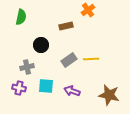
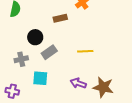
gray rectangle: (69, 60) -> (49, 52), moved
purple cross: (19, 88) -> (12, 91), moved
purple arrow: (72, 91) -> (78, 83), moved

